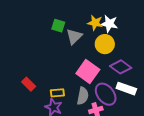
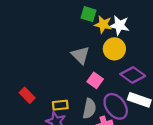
green square: (58, 26) -> (88, 14), moved
gray triangle: (74, 36) -> (80, 55), moved, turned -30
pink square: (88, 71) -> (95, 80), size x0.6

